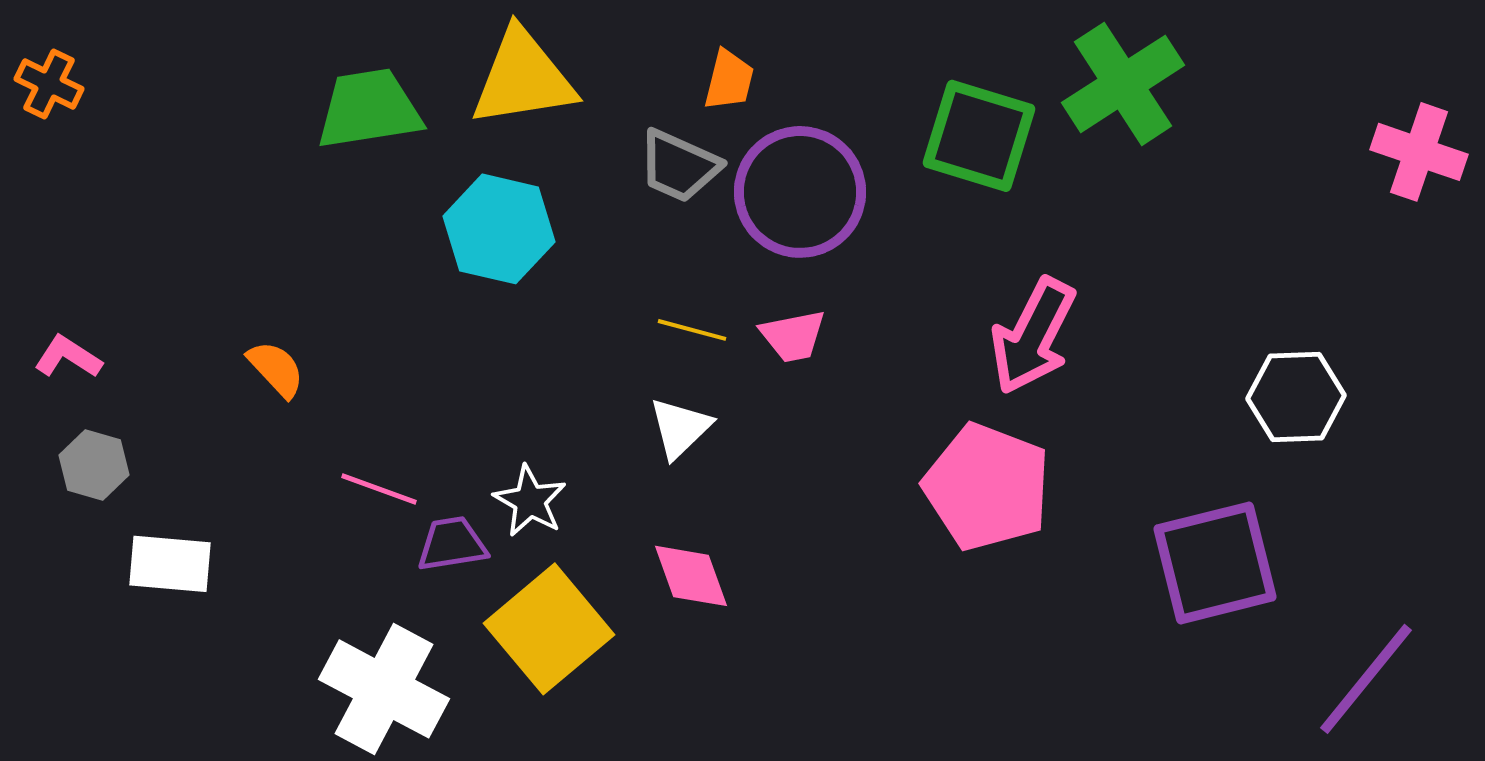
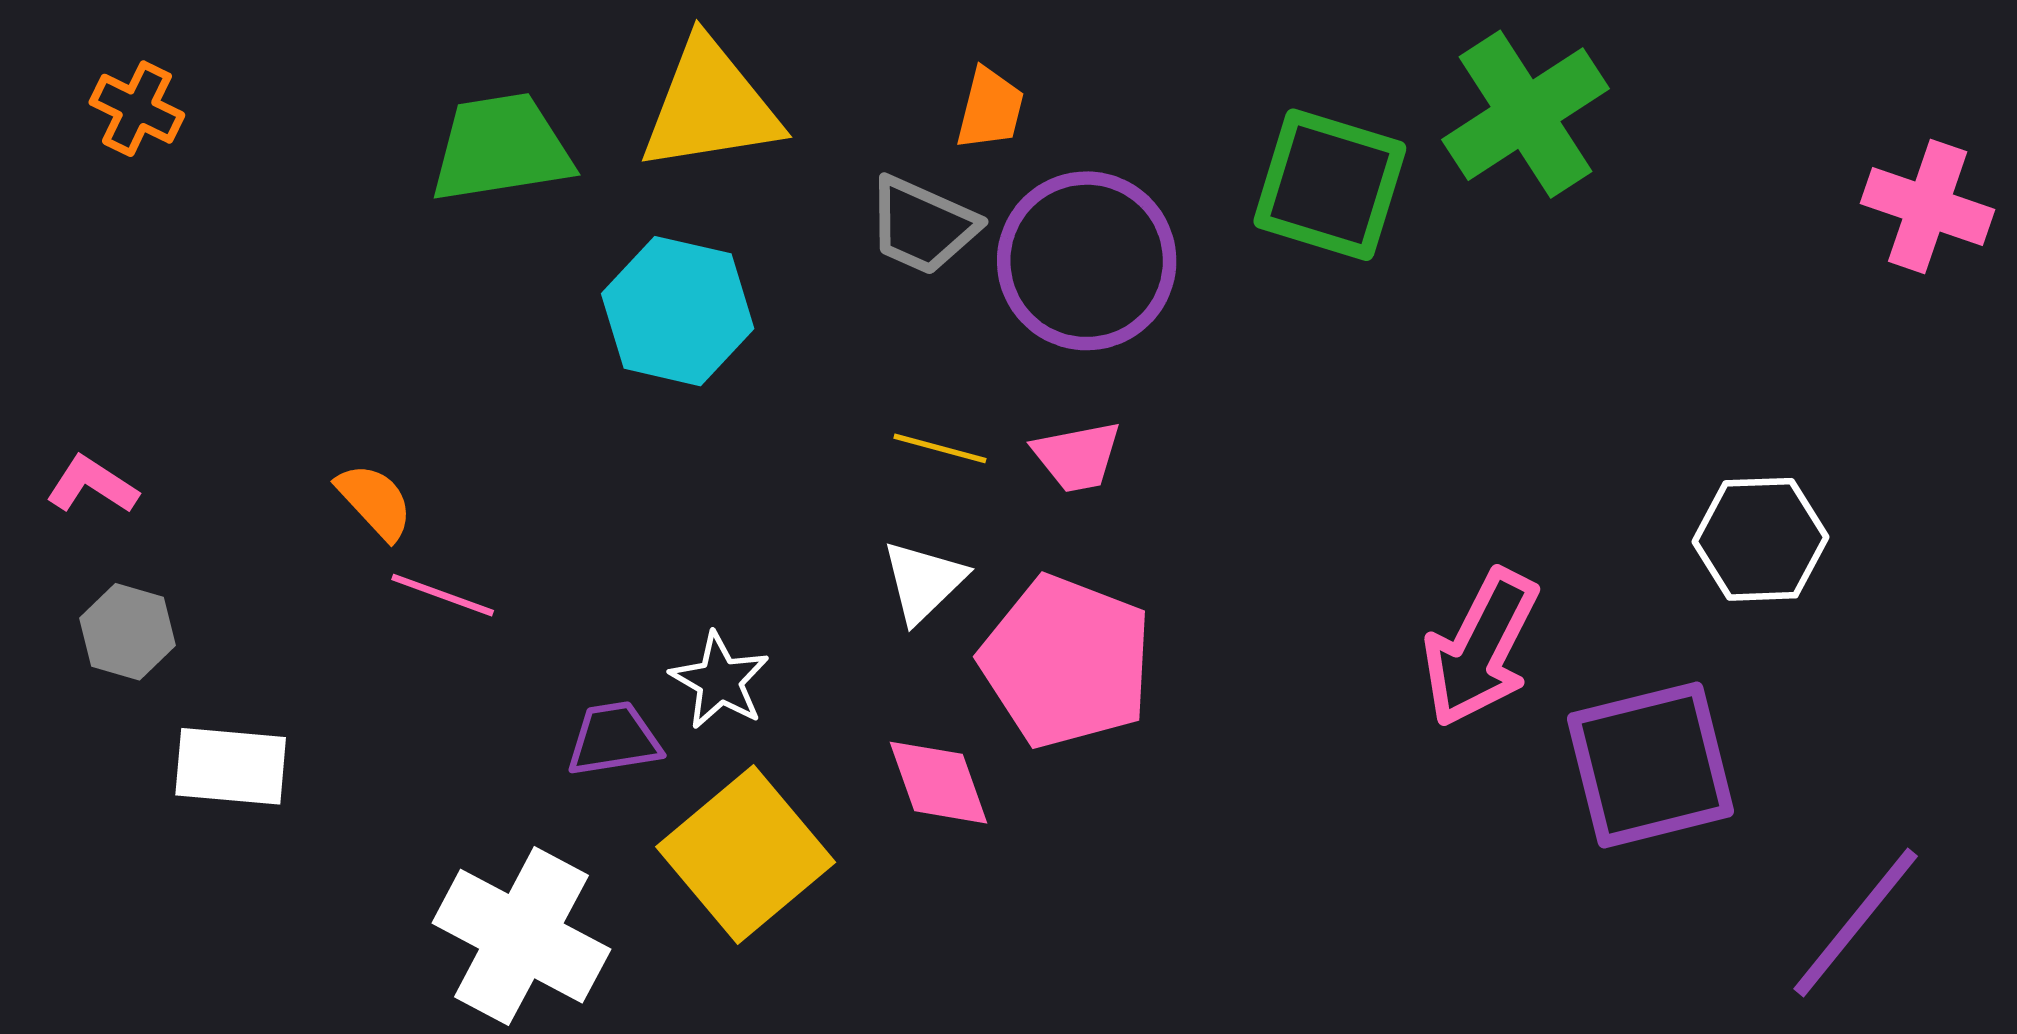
orange cross: (49, 84) -> (137, 109), moved
pink arrow: (1033, 336) -> (1481, 648), moved
pink pentagon: (987, 487) -> (1066, 662), moved
pink line: (379, 489) -> (443, 595), moved

